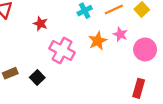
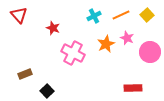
black square: (37, 77) -> (47, 91), moved
red rectangle: (139, 88) -> (133, 88), moved, turned 72

